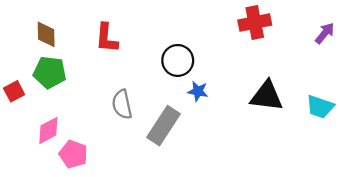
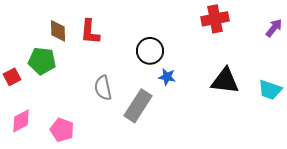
brown diamond: (46, 34) -> (58, 31), moved
pink diamond: (48, 130) -> (21, 121), moved

